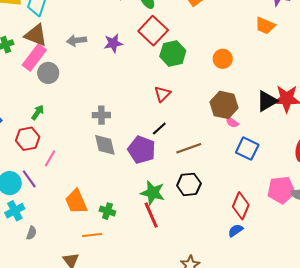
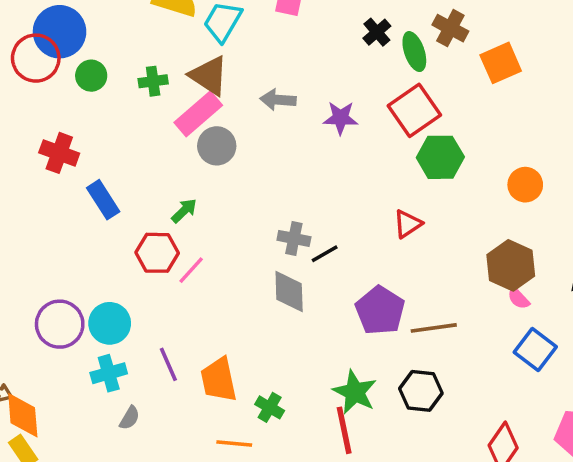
black line: (159, 129) -> (325, 254), moved
purple pentagon: (142, 150) -> (380, 311), moved
pink line: (50, 158) -> (191, 270), moved
purple line: (29, 179) -> (168, 364), moved

